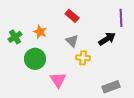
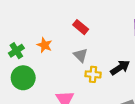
black arrow: (107, 39) -> (120, 68), moved
green circle: (35, 59) -> (23, 78), moved

